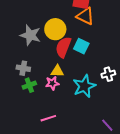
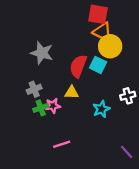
yellow circle: (55, 29) -> (110, 46), moved
gray cross: (23, 68) -> (34, 89), turned -32
pink star: (52, 83) -> (53, 106), moved
cyan star: (84, 86) -> (101, 109), size x0.7

